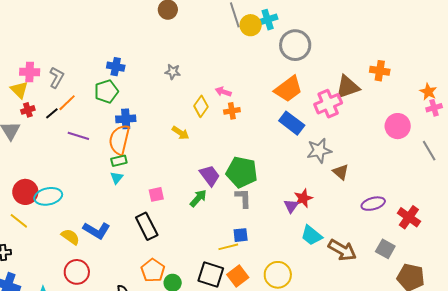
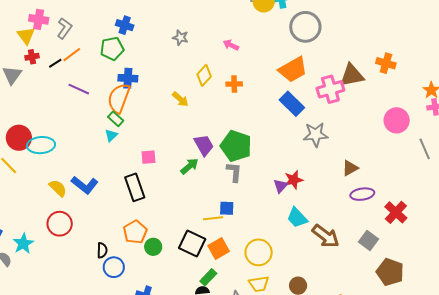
pink arrow: (223, 92) -> (231, 45), moved
green rectangle: (119, 161) -> (116, 119), turned 49
brown triangle: (341, 172) -> (350, 168), moved, turned 42

